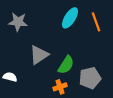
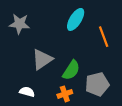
orange line: (96, 22) -> (104, 37), moved
white semicircle: (10, 77) -> (27, 92), moved

